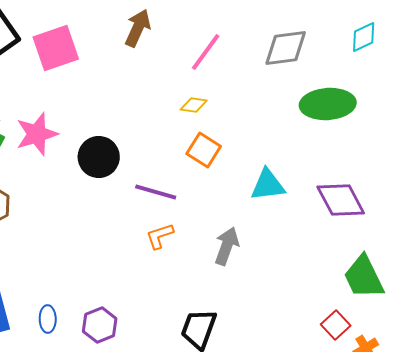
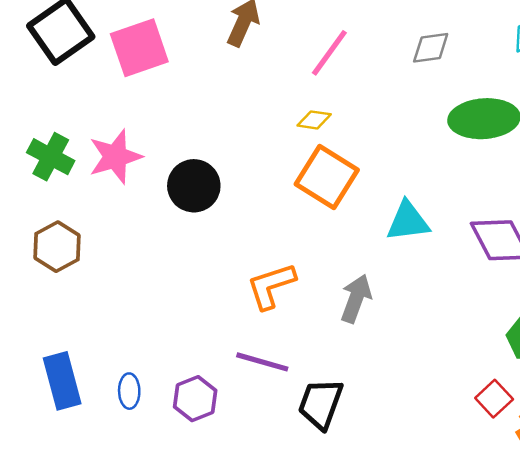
gray diamond: (286, 48) -> (431, 48), size x0.7
orange square: (204, 150) -> (327, 177), size x1.4
purple line: (156, 192) -> (262, 362), moved
orange L-shape: (160, 236) -> (271, 286), size x1.4

